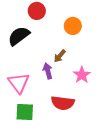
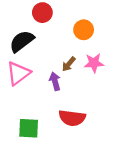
pink star: (82, 75) -> (94, 63), moved, turned 30
pink triangle: (19, 83) -> (18, 73), moved, turned 30

